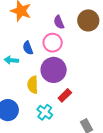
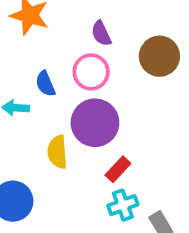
brown circle: (88, 20) -> (159, 56), moved
cyan cross: (45, 112) -> (123, 205), moved, turned 35

